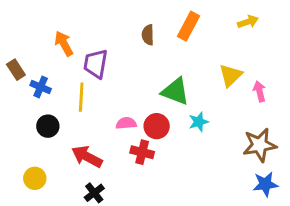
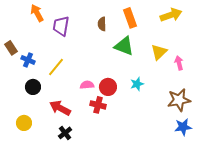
yellow arrow: (248, 22) -> (171, 15), size x1.5
orange rectangle: (188, 26) -> (130, 18), turned -48
orange arrow: (64, 44) -> (37, 13), moved
purple trapezoid: (96, 64) -> (61, 26), moved
green triangle: (175, 91) -> (124, 46), moved
yellow line: (81, 97) -> (56, 67), turned 36

